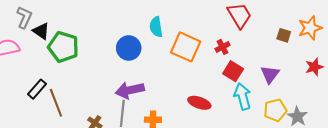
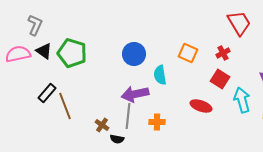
cyan semicircle: (156, 27) -> (160, 75), moved
black triangle: (41, 31) -> (44, 51), moved
orange square: (186, 47) -> (188, 53), size x0.7
red square: (233, 71) -> (220, 79), moved

